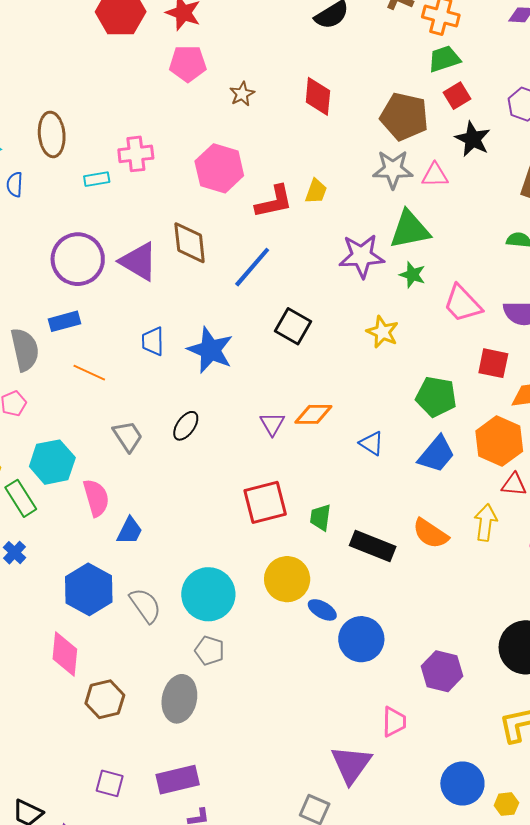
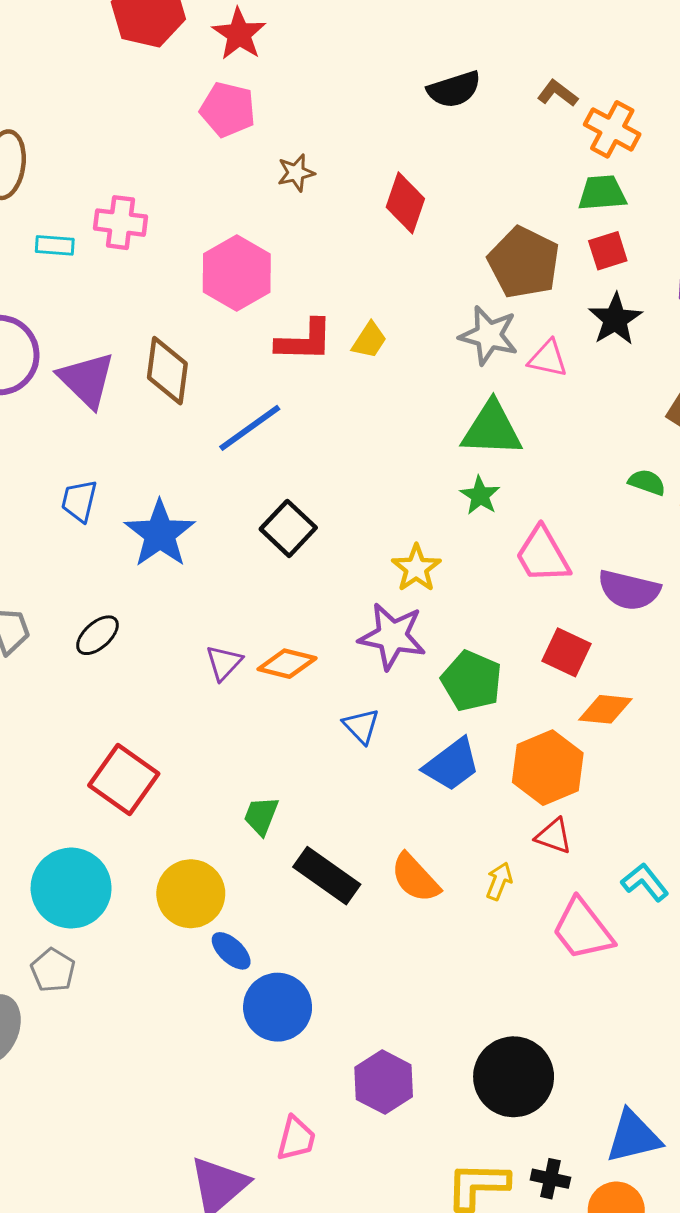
purple star: (362, 256) -> (392, 636), moved
red square: (265, 502) -> (124, 780), moved, turned 36
yellow arrow: (485, 522) -> (499, 881), size x0.7

